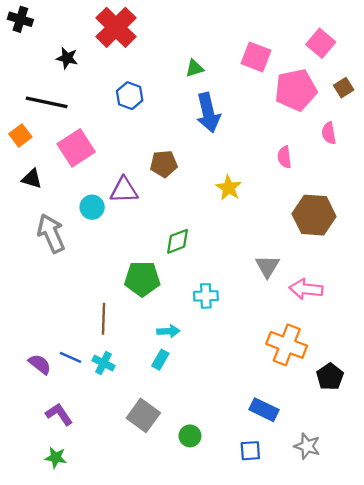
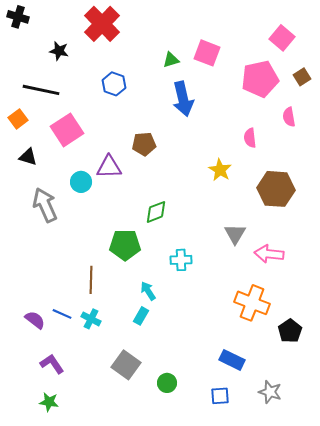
pink square: (256, 57) -> (207, 53), moved
yellow star: (229, 188) -> (220, 170), moved
cyan arrow: (168, 331) -> (148, 291), turned -120

